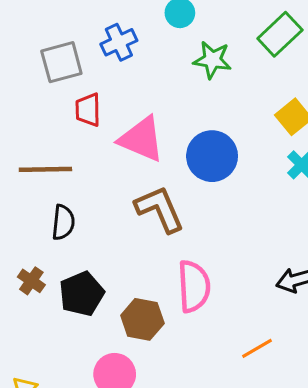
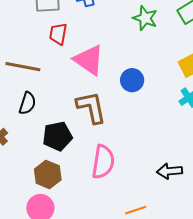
blue circle: (212, 156) -> (132, 80), size x0.7
black pentagon: (82, 294) -> (57, 136), moved
brown hexagon: (142, 319) -> (48, 175), moved

